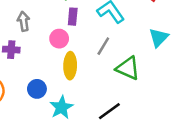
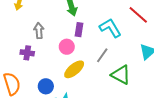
yellow ellipse: (70, 66) -> (74, 69), turned 45

